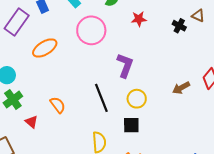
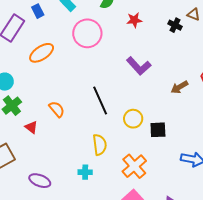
purple L-shape: (125, 65) -> (139, 66), moved, turned 120
yellow circle: (137, 99) -> (133, 119), moved
black square: (131, 125) -> (158, 130), moved

